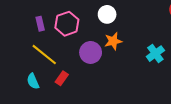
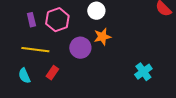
cyan cross: (155, 54) -> (143, 72), moved
yellow line: (44, 55) -> (35, 50), turned -32

